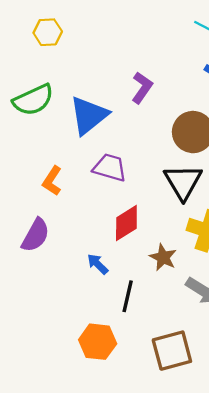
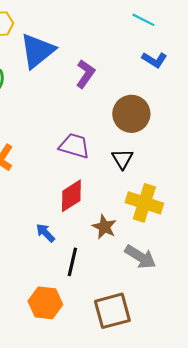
blue triangle: (89, 115) -> (37, 51), moved
purple trapezoid: (110, 168) -> (74, 146), moved
black triangle: (183, 182) -> (122, 159), size x0.6

